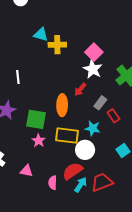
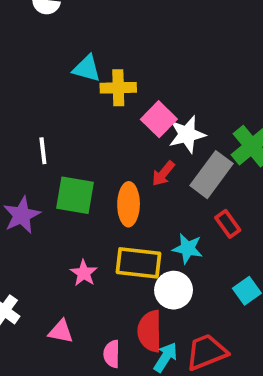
pink square: (94, 52) -> (159, 119), moved
white star: (93, 69) -> (187, 134), turned 30
gray rectangle: (100, 103) -> (211, 175), moved, size x1.6
green square: (36, 119) -> (75, 195), moved
red semicircle: (73, 171) -> (150, 331), turned -55

